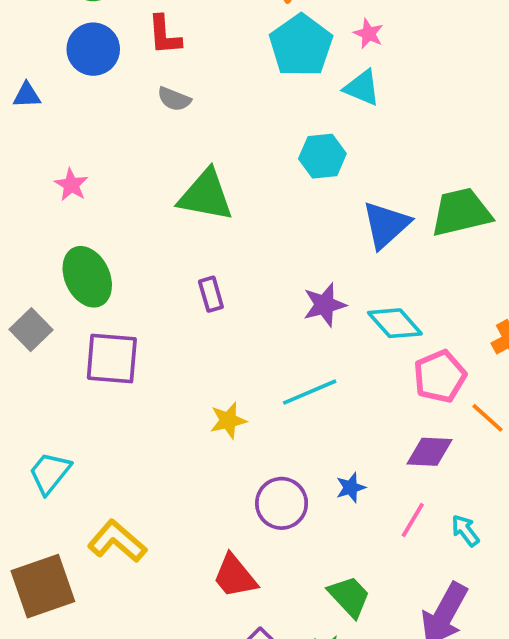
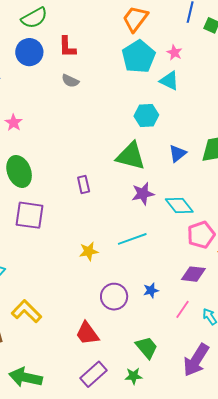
green triangle: (206, 195) -> (131, 156), moved
blue triangle: (386, 225) -> (178, 153), size x0.7

